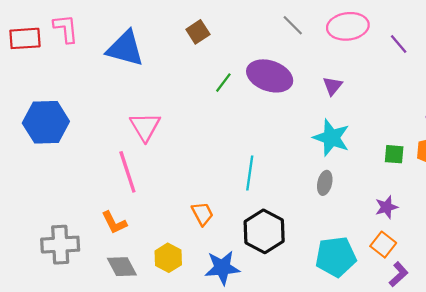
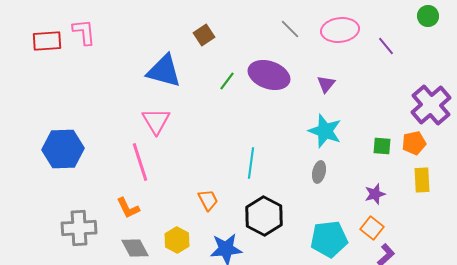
blue triangle: (125, 48) -> (164, 71), moved
blue hexagon: (46, 122) -> (63, 149), moved

